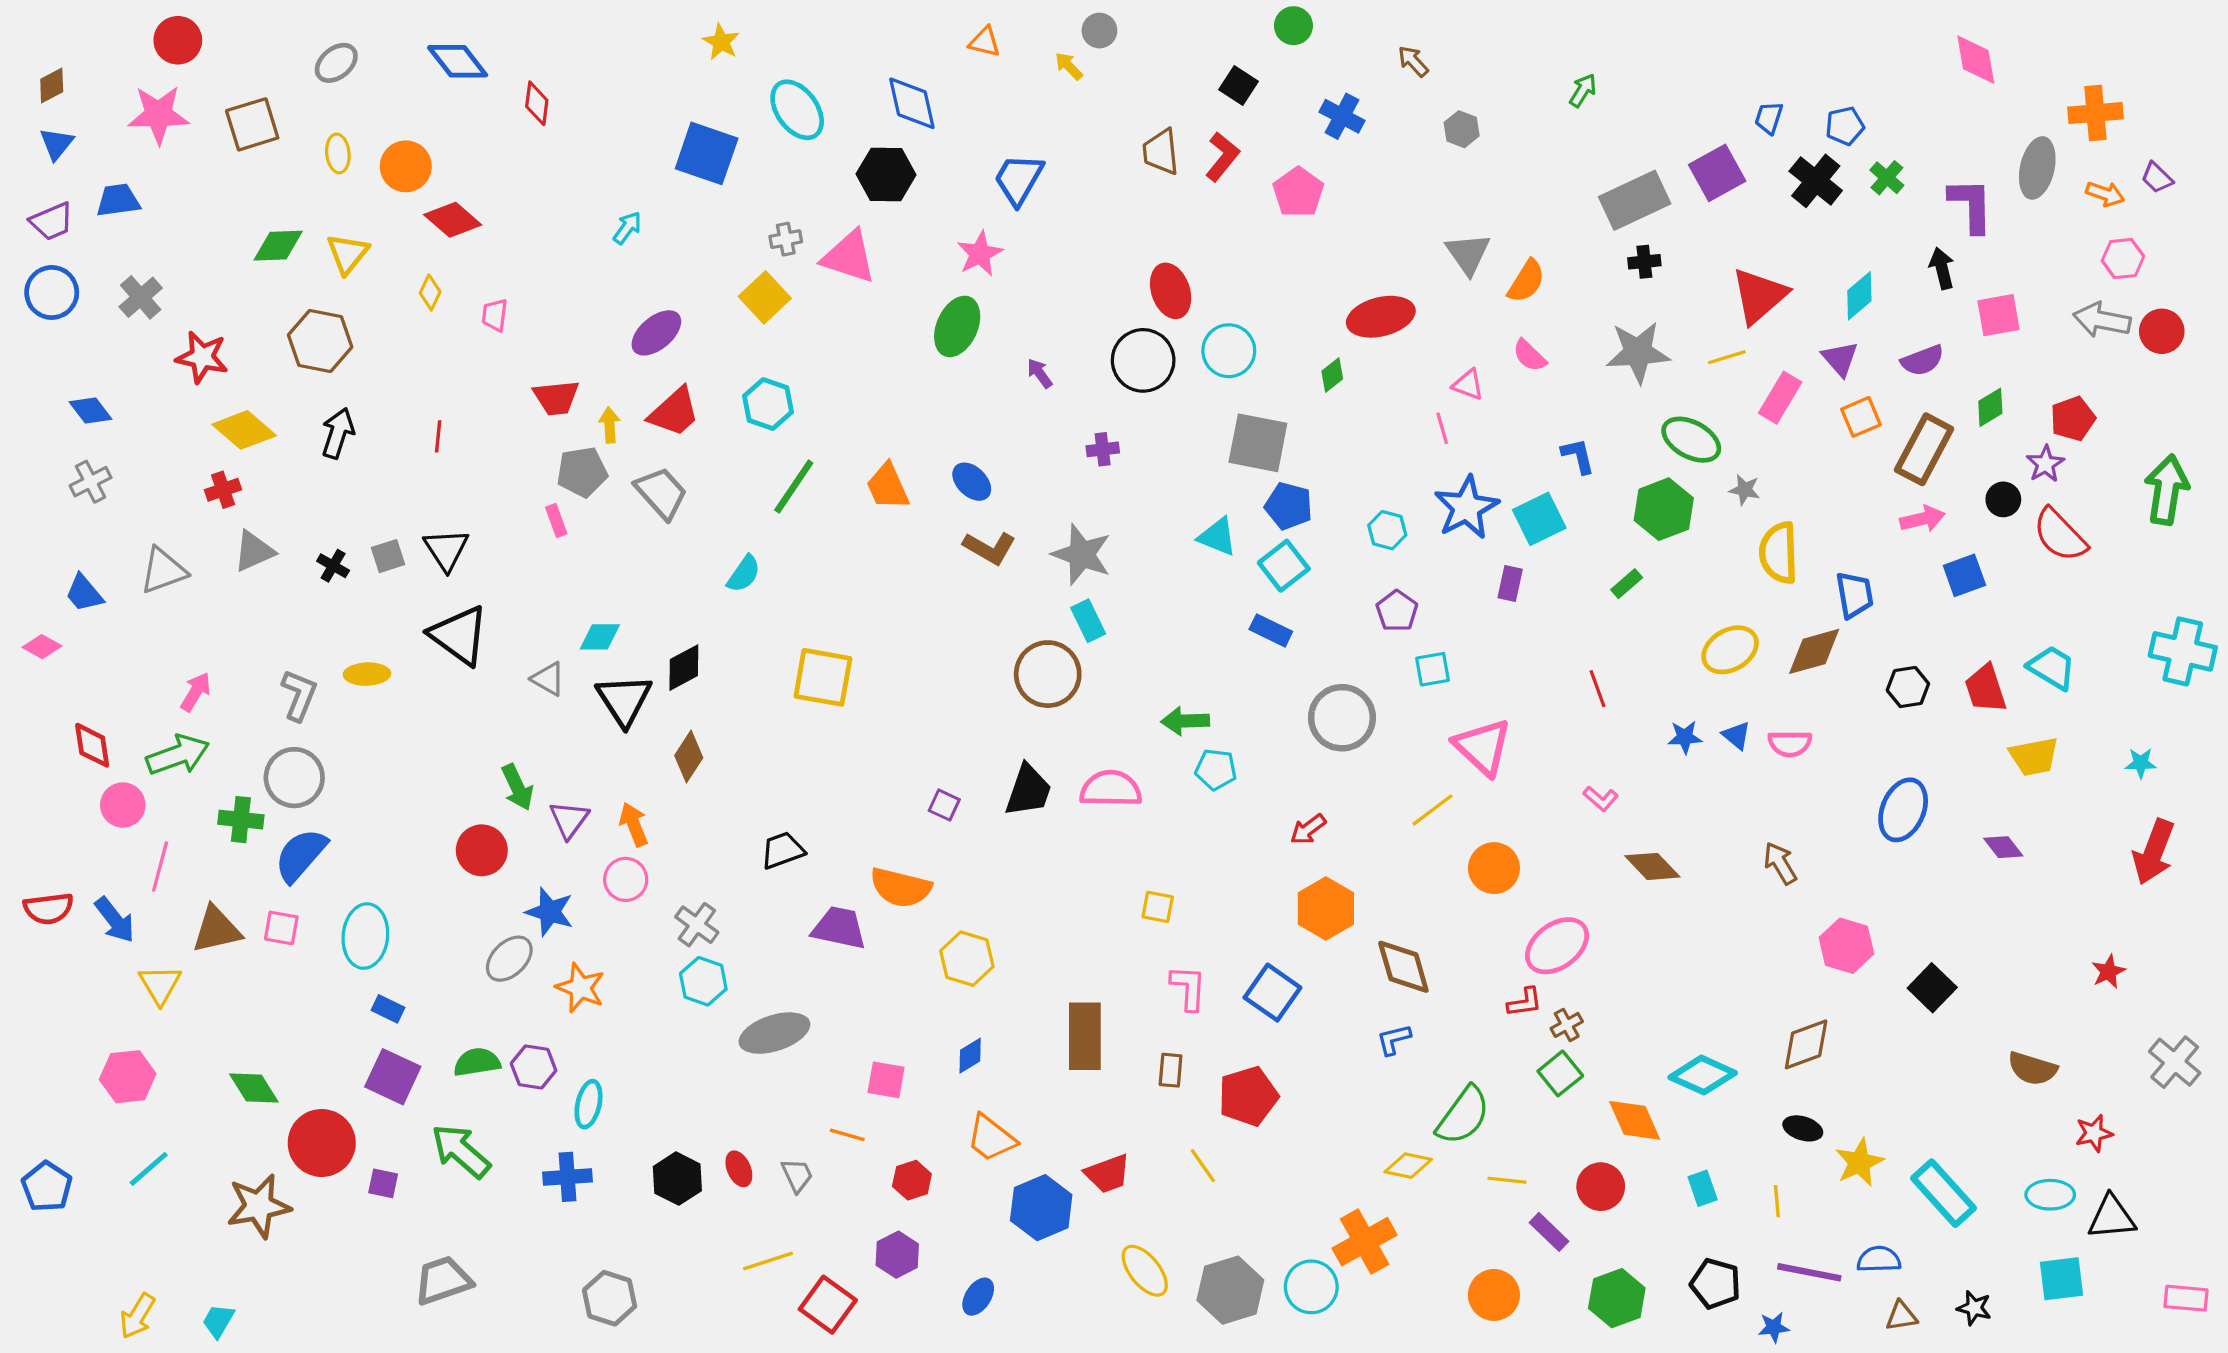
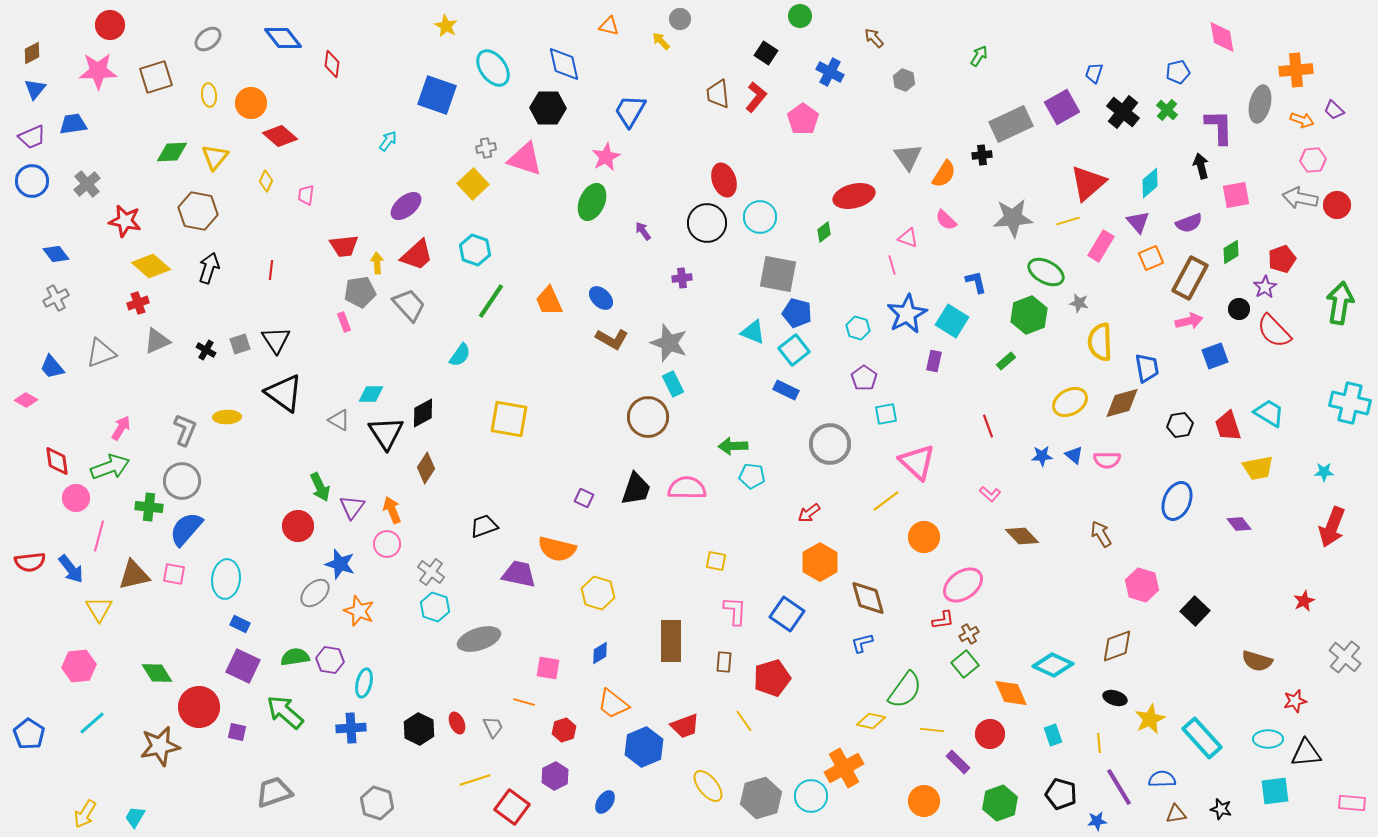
blue pentagon: (1845, 126) -> (1178, 72), moved
black cross: (1644, 262) -> (982, 155), moved
cyan square: (1539, 519) -> (952, 321), turned -32
purple line: (1809, 1272) -> (1119, 787), turned 48

